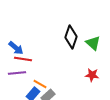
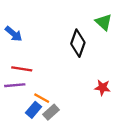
green triangle: (93, 43) -> (104, 22), moved
blue arrow: (16, 48) -> (14, 34), moved

